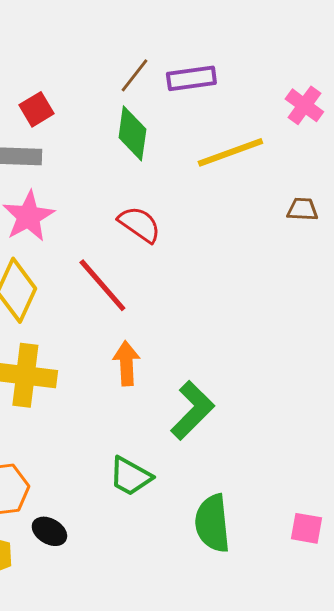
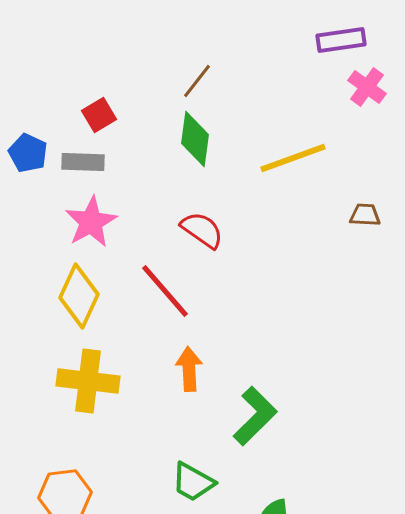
purple rectangle: (191, 78) -> (341, 40), moved
pink cross: (304, 105) -> (367, 87), moved

